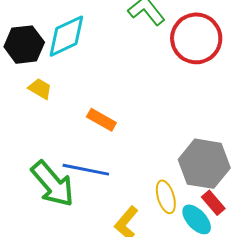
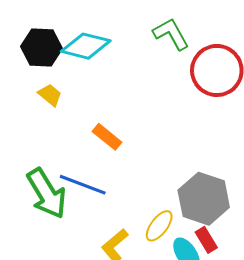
cyan diamond: (66, 36) -> (86, 46), turned 30
yellow ellipse: (166, 197) -> (159, 226), turned 44

